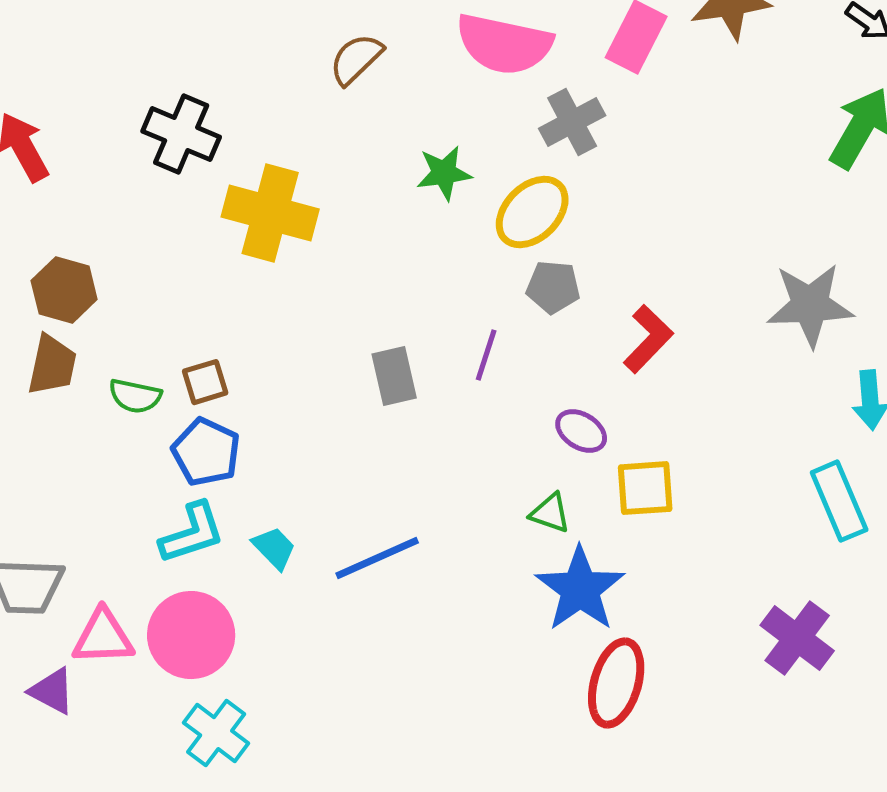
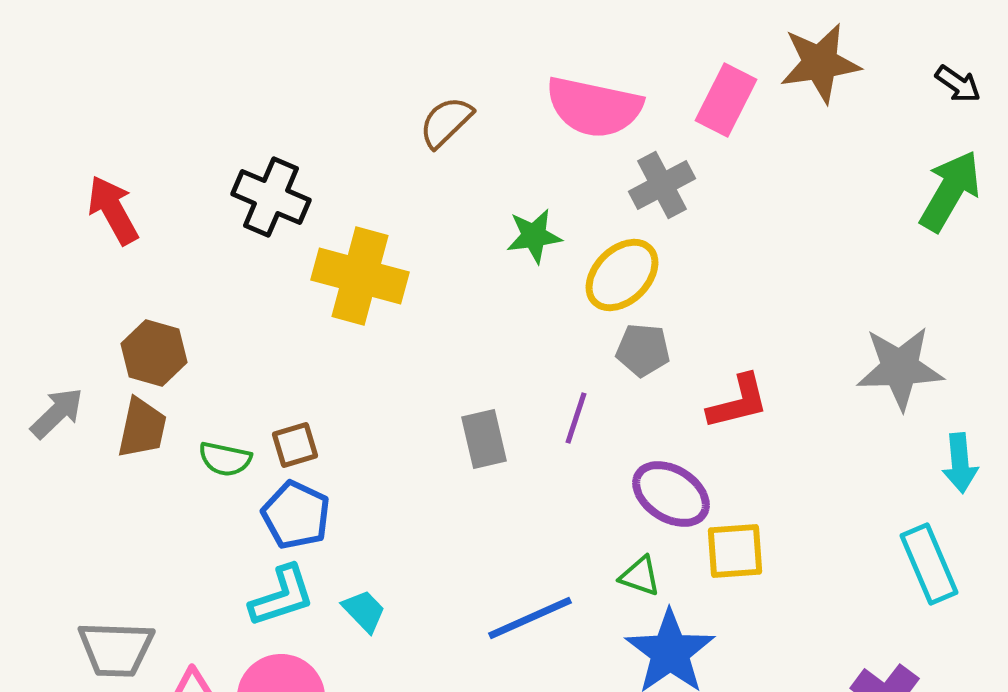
red L-shape: (648, 339) -> (738, 402), turned 32
purple ellipse: (581, 431) -> (671, 494), size x1.5
blue line: (377, 558) -> (530, 618), moved

